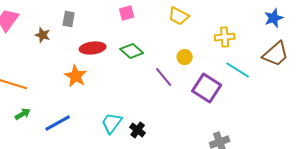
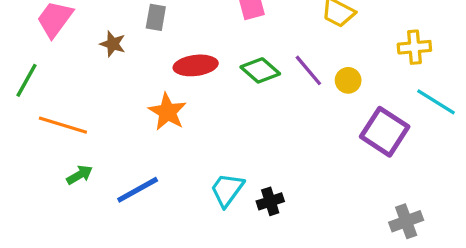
purple line: (164, 77) -> (308, 70), moved
black cross: (138, 130) -> (270, 201), turned 35

